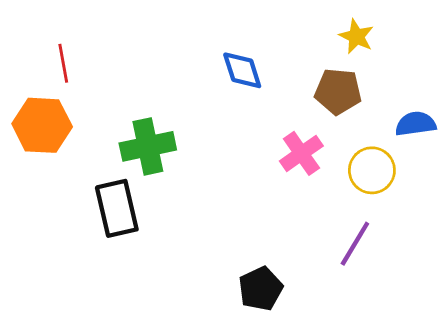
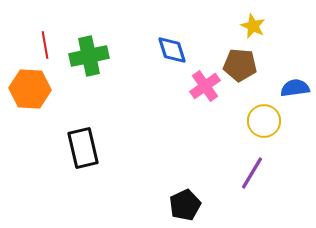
green cross: (148, 146) -> (89, 56), moved
pink cross: (301, 153) -> (205, 86), moved

